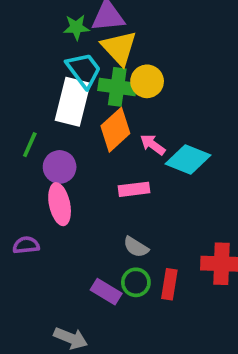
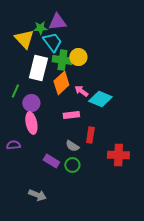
yellow triangle: (119, 48) -> (24, 39), moved
cyan trapezoid: (84, 70) -> (52, 42), moved
red rectangle: (169, 284) -> (90, 135), moved
purple rectangle: (106, 292) -> (51, 161), moved

